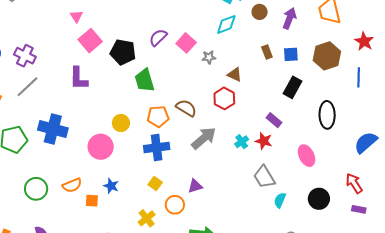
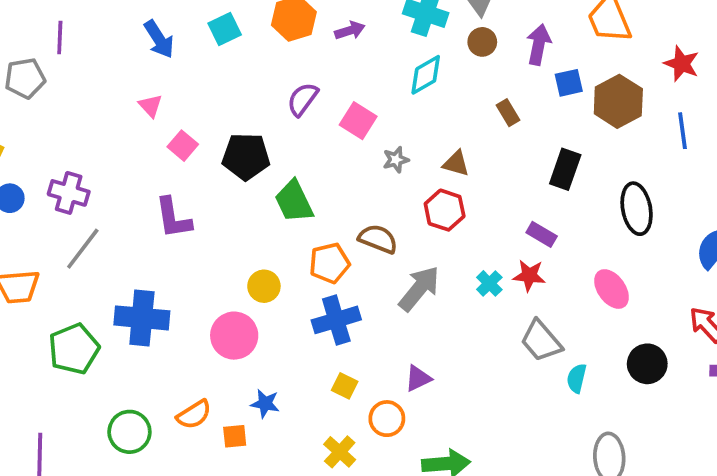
purple semicircle: (158, 38) -> (303, 99), moved
pink square: (90, 41) -> (183, 146), size x0.7
blue square: (291, 54) -> (569, 83), moved
gray star: (209, 57) -> (396, 160), moved

